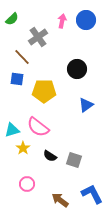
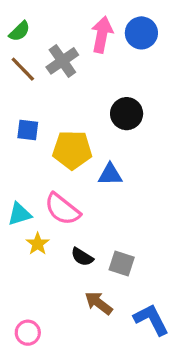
pink arrow: (62, 21) -> (102, 35), size x1.5
brown line: (22, 57) -> (23, 69), moved
blue triangle: (86, 105) -> (110, 175), moved, turned 35
pink circle: (27, 184) -> (28, 333), moved
brown arrow: (60, 200) -> (99, 303), moved

